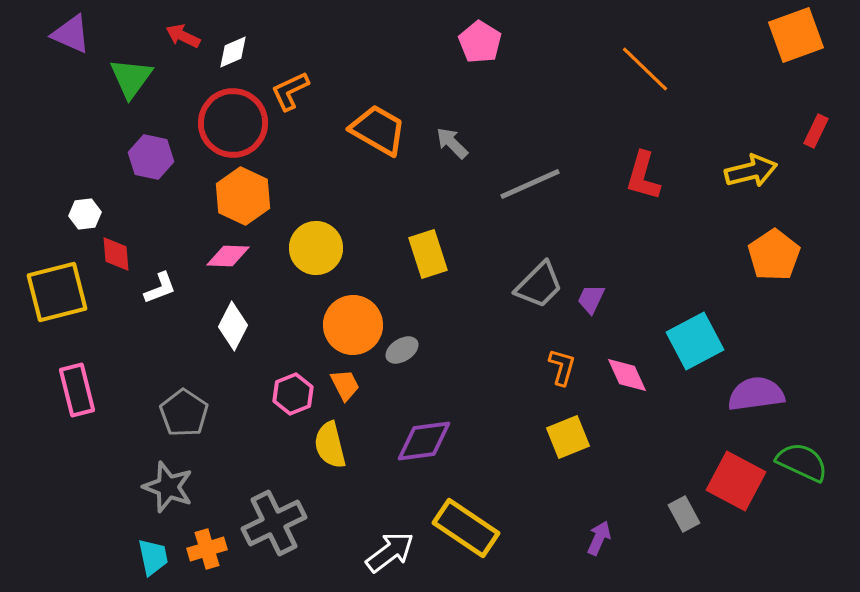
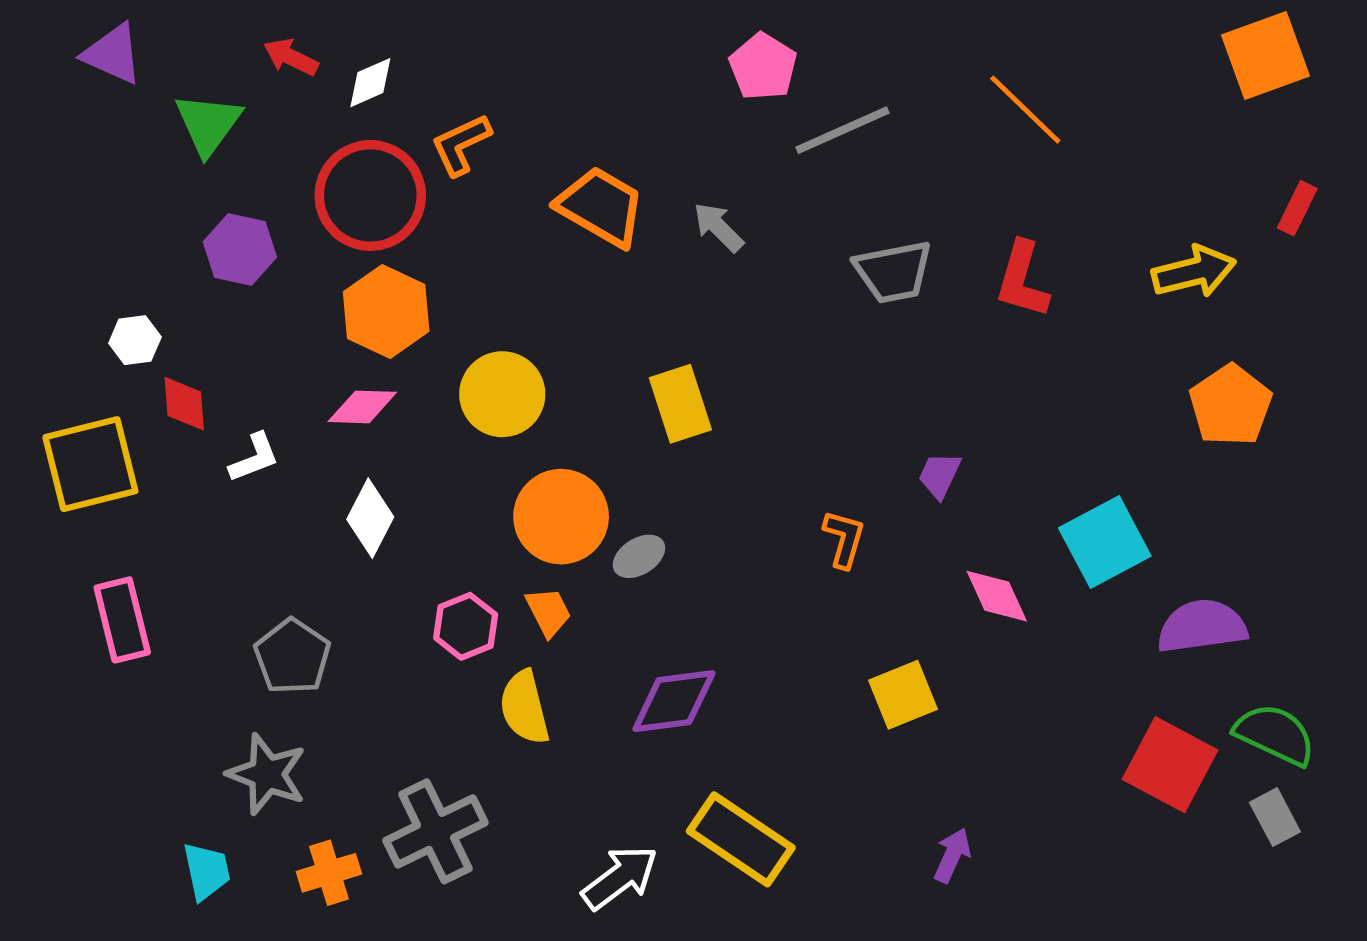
gray line: (530, 184) -> (842, 130), moved
gray trapezoid: (539, 285) -> (893, 272), moved, turned 34
orange L-shape: (562, 367) -> (844, 539), moved
gray rectangle: (684, 514) -> (1275, 817), moved
cyan trapezoid: (153, 557) -> (206, 871), moved

